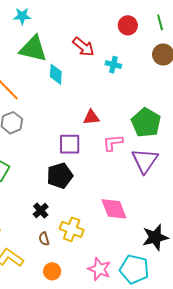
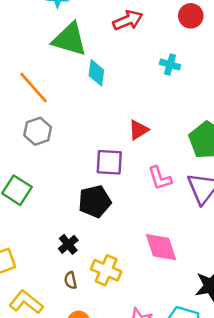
red arrow: (83, 47) -> (128, 20), moved, turned -65
red triangle: (91, 117) -> (138, 130), turned -30
pink L-shape: (113, 143) -> (160, 178), moved, turned -105

